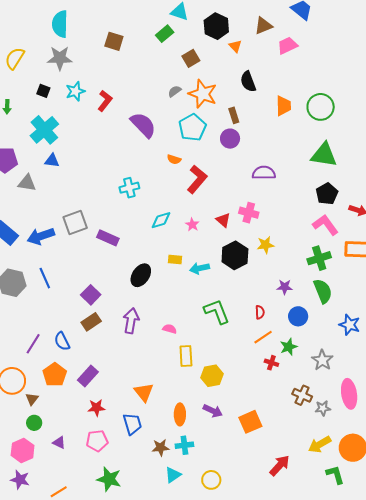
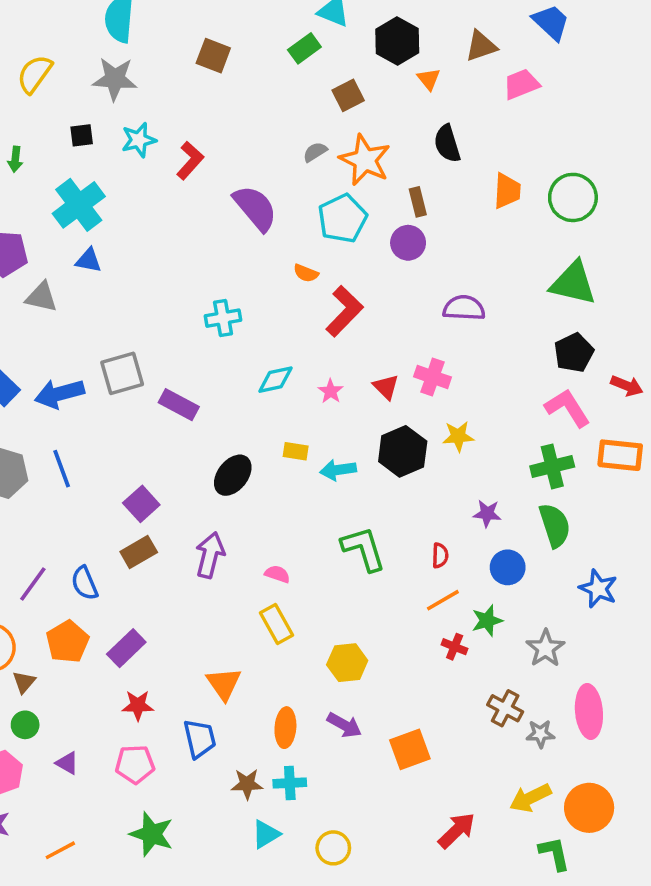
black square: (43, 91) -> (82, 135), turned -32
yellow rectangle: (186, 356) -> (277, 624), moved, turned -30

